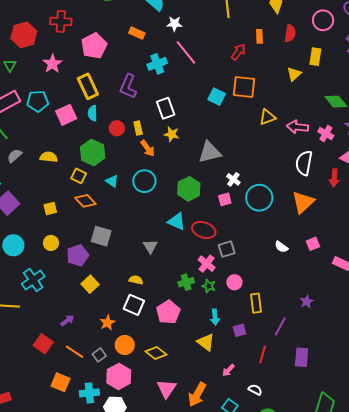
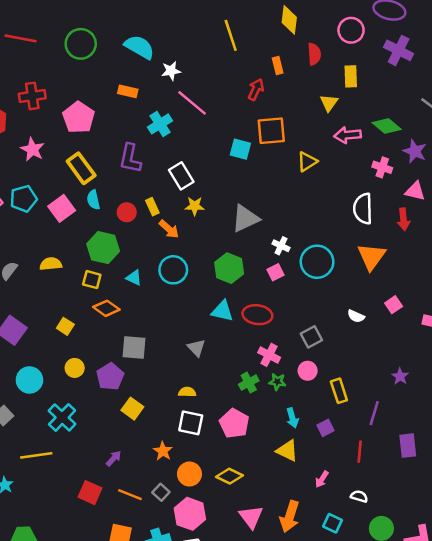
pink arrow: (297, 127) -> (348, 135), moved
yellow square: (50, 209) -> (65, 326), turned -32
gray square: (227, 249) -> (311, 337), moved

